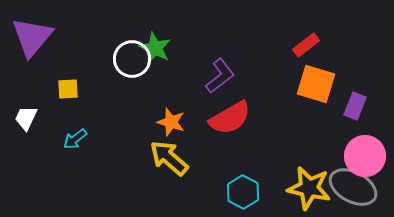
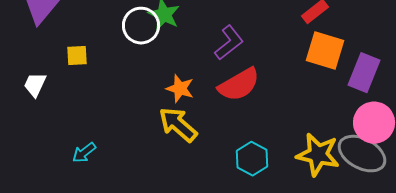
purple rectangle: (355, 106) -> (364, 73), size x1.4
cyan arrow: (75, 139) -> (84, 153), moved

